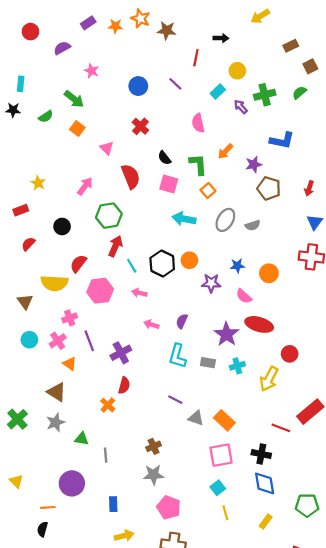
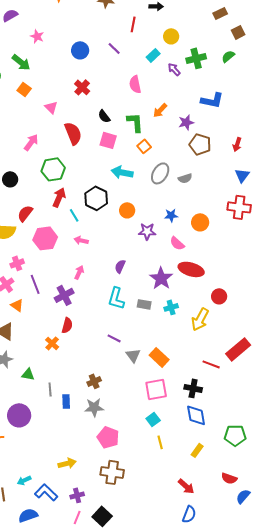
black hexagon: (162, 263) -> (96, 198), moved
pink arrow: (151, 324) -> (79, 272), moved, turned 96
gray triangle: (196, 418) -> (133, 355), turned 35
blue rectangle: (113, 504) -> (66, 401), moved

